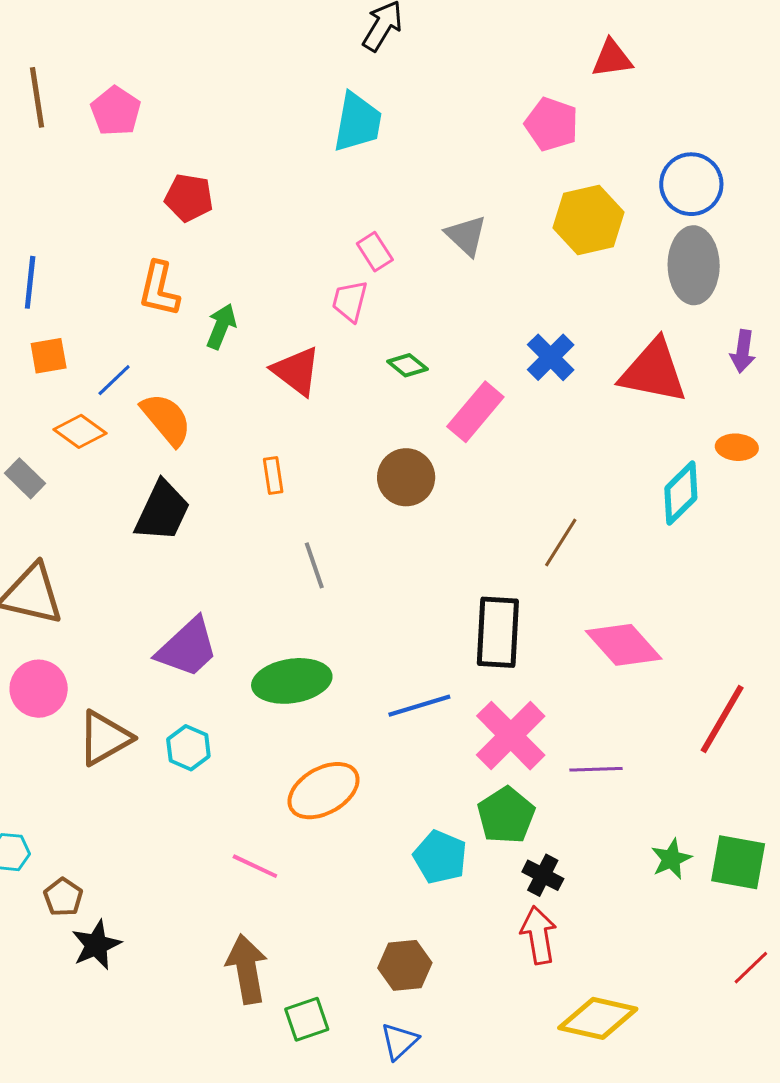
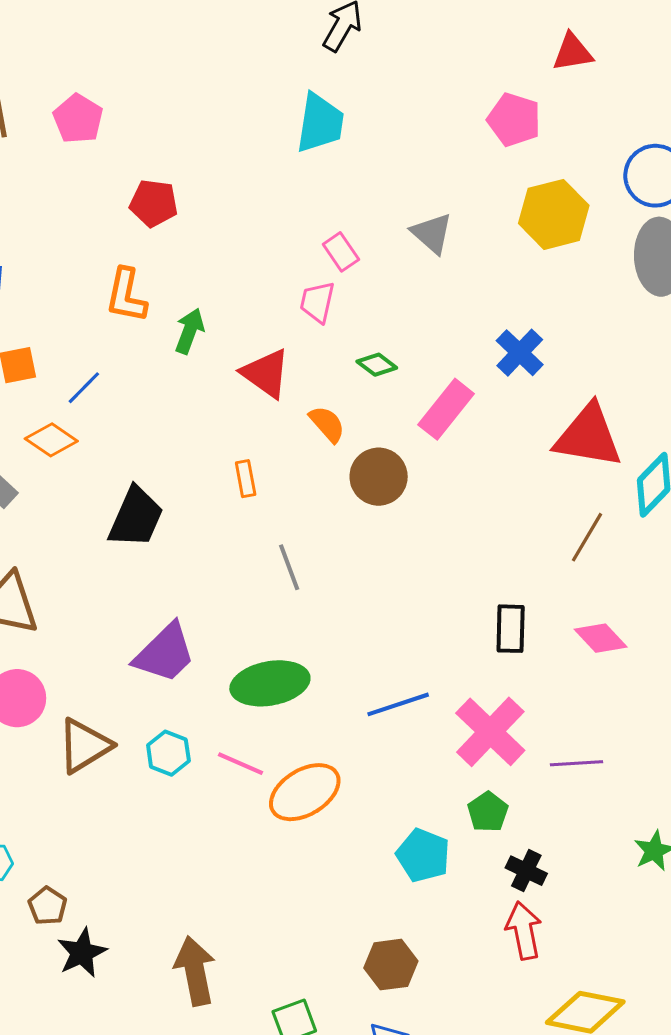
red triangle: (653, 371) -> (588, 436), moved
orange semicircle: (166, 419) -> (327, 424), moved, size x0.7
brown line: (561, 543) -> (587, 537), moved
black rectangle: (498, 632) -> (511, 629), moved, size x0.7
pink diamond: (624, 645) -> (601, 638), size x0.7
green pentagon: (506, 815) -> (488, 812), size x0.7
pink line: (255, 866) -> (241, 764), moved
brown arrow: (247, 969) -> (195, 971), moved

